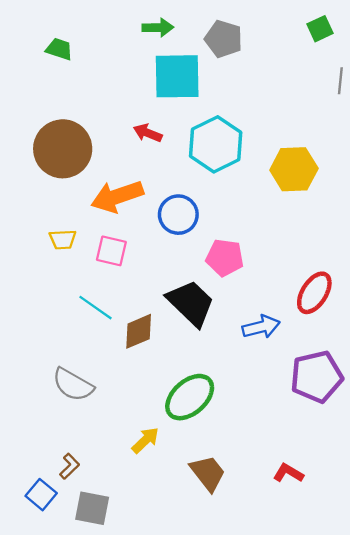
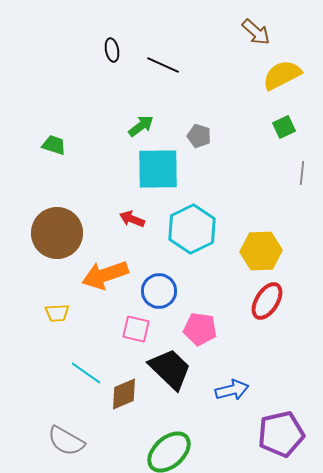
green arrow: (158, 28) -> (141, 126), turned -36
gray pentagon: (224, 39) -> (199, 136), size x0.7
pink square: (111, 251) -> (136, 329), moved
red ellipse: (314, 293) -> (267, 301), moved

